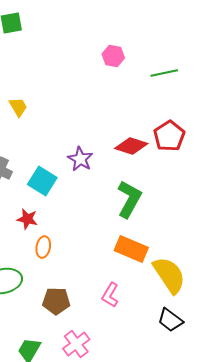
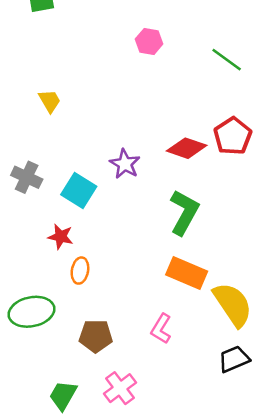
pink hexagon: (113, 56) -> (149, 42), moved
green line: (164, 73) -> (227, 60), turned 48
black trapezoid: (170, 320) -> (234, 359), turned 120

